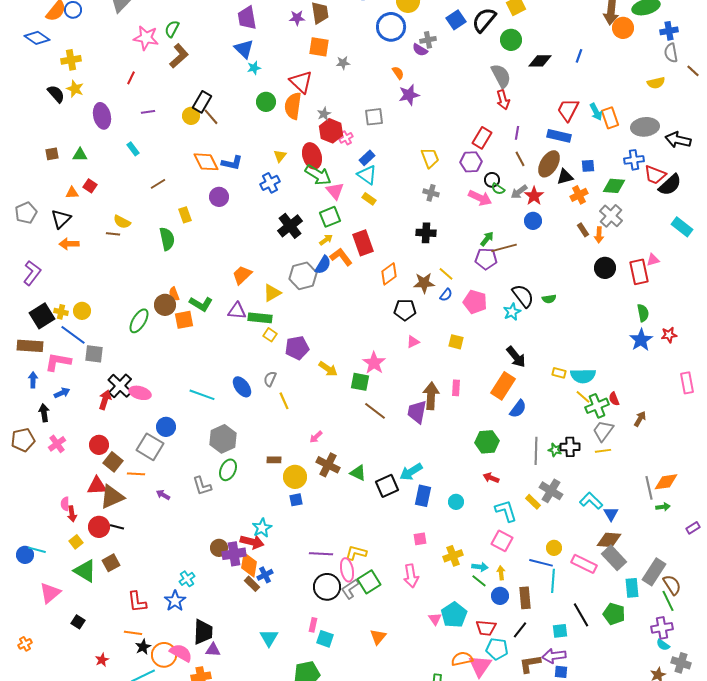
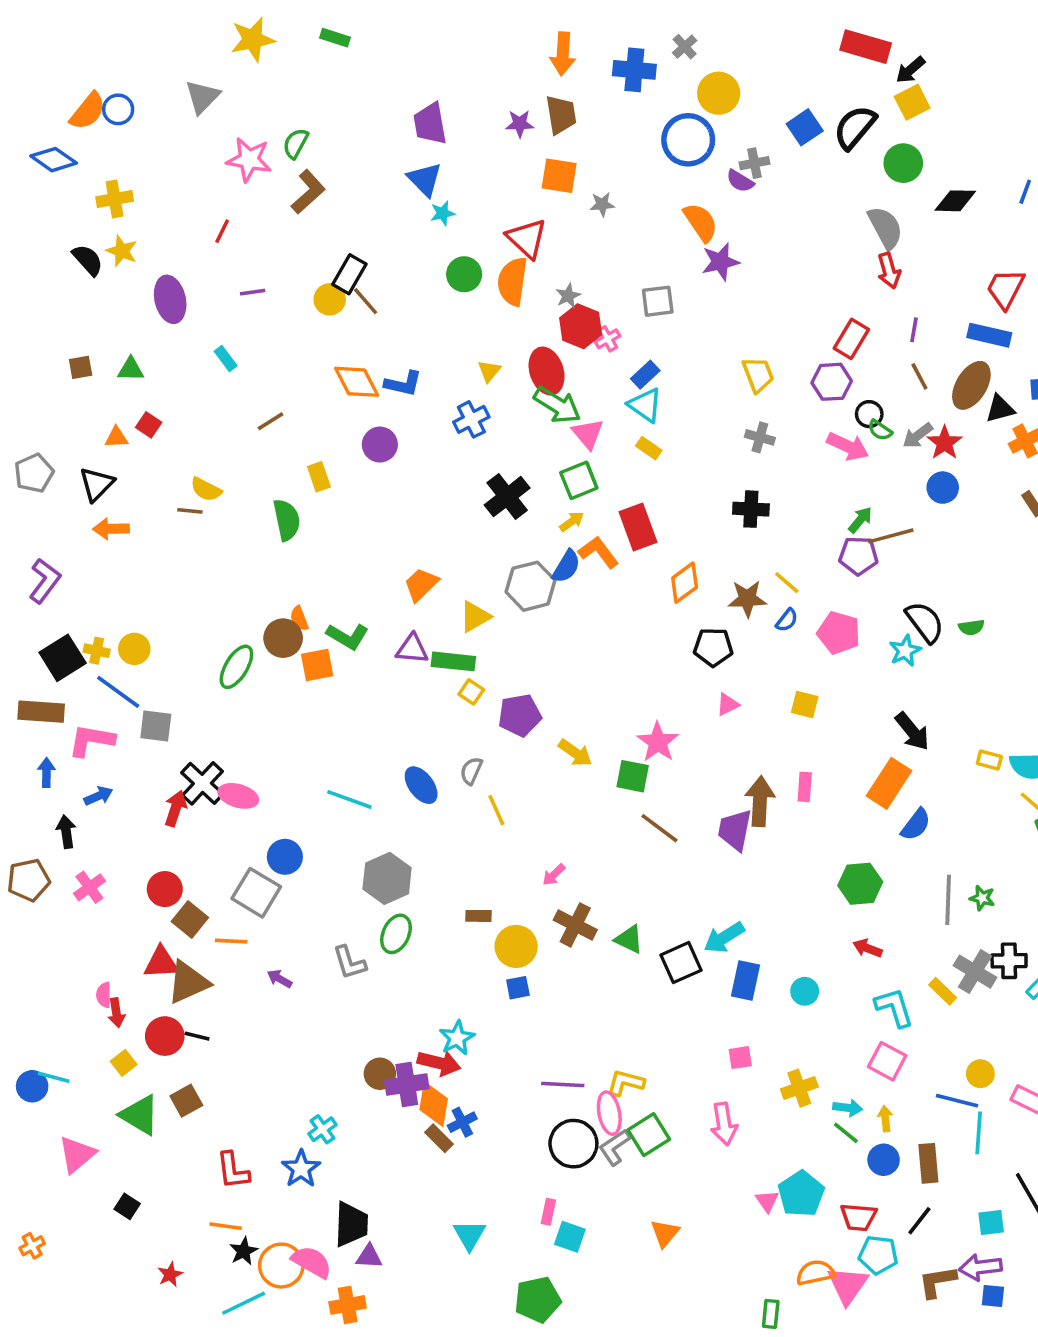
orange semicircle: (398, 73) -> (701, 222), size x1.6
black cross: (570, 447) -> (1009, 961), moved

